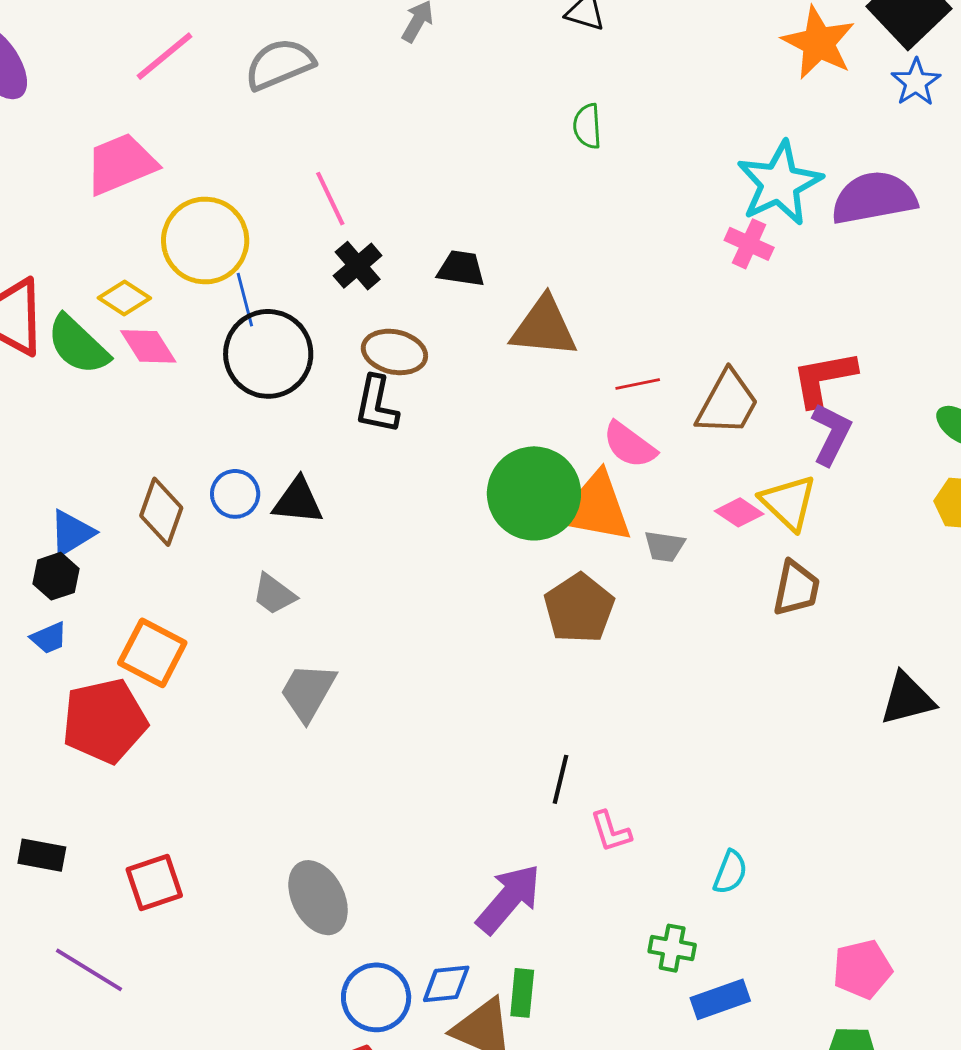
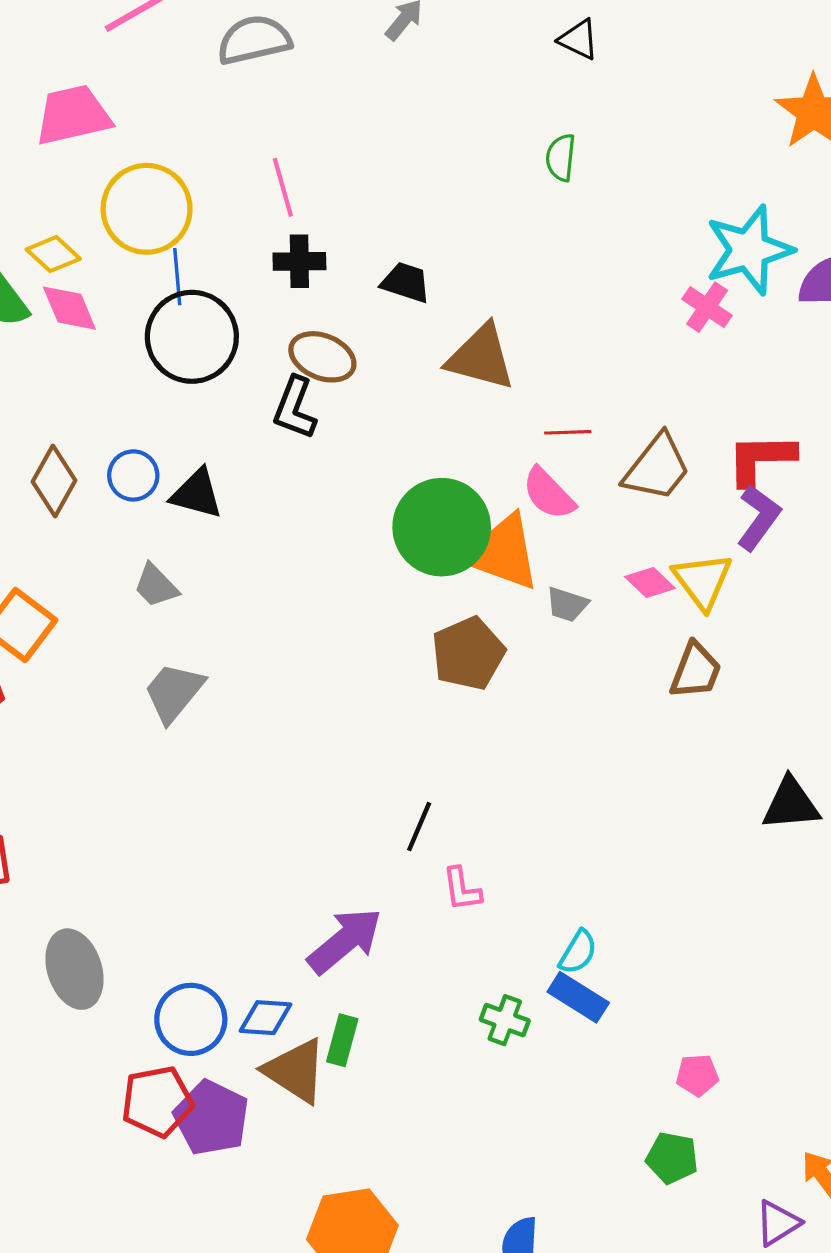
black cross: (358, 266) -> (299, 261), turned 30
gray ellipse: (318, 898) -> (75, 969), moved
pink pentagon: (862, 969) -> (697, 1075), size x0.7
blue rectangle: (720, 999) -> (578, 997), moved, turned 42

